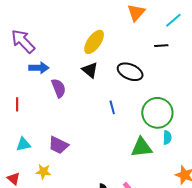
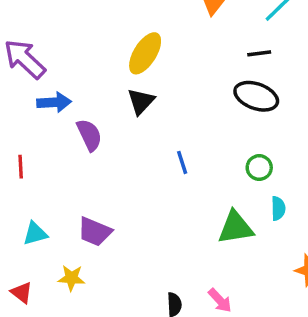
black triangle: (90, 70) -> (141, 101), turned 36
black ellipse: (130, 72) -> (256, 96), moved
green circle: (157, 113) -> (259, 168), size x0.5

